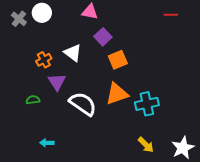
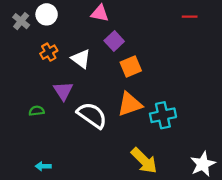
orange cross: (44, 60) -> (49, 52), moved
cyan arrow: (47, 143) -> (43, 166), moved
yellow arrow: (146, 145) -> (144, 161), moved, size x1.5

